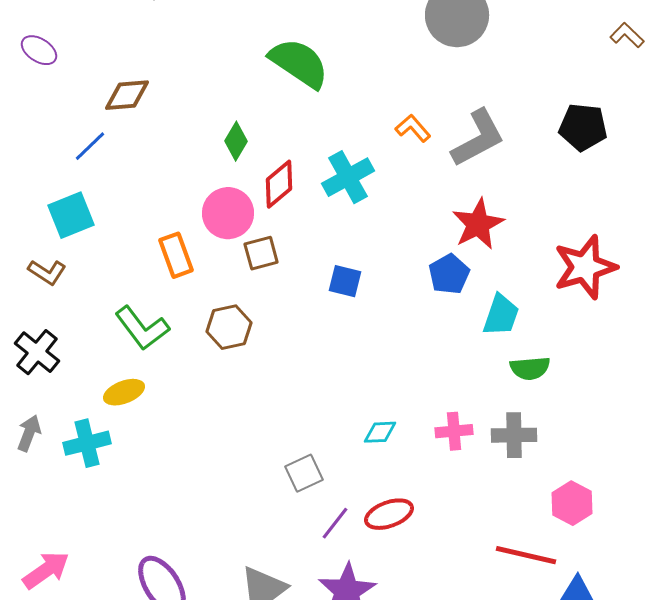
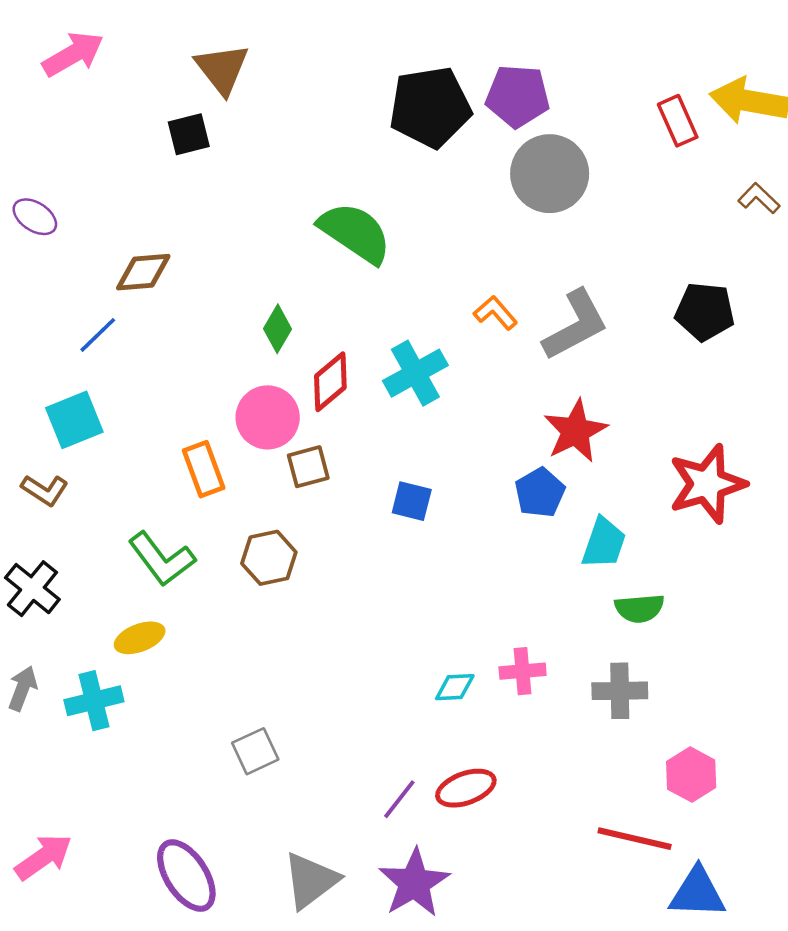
pink cross: (454, 431) -> (523, 671), moved
gray square: (304, 473) -> (255, 751), moved

